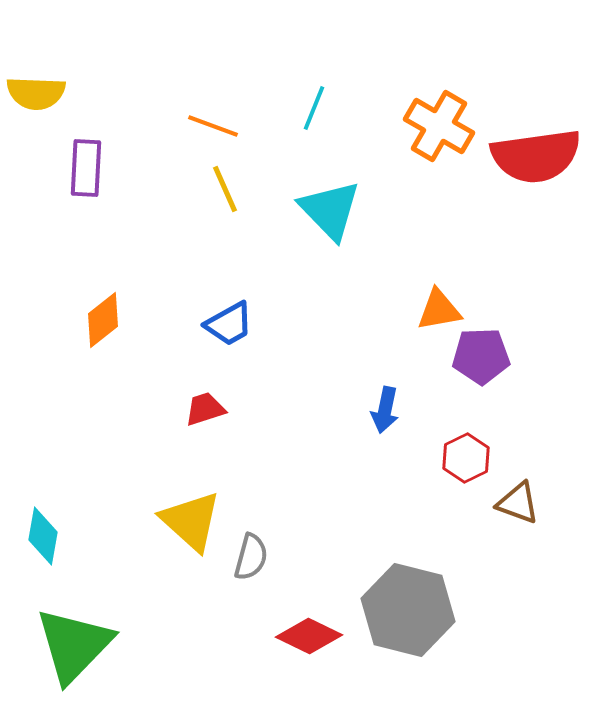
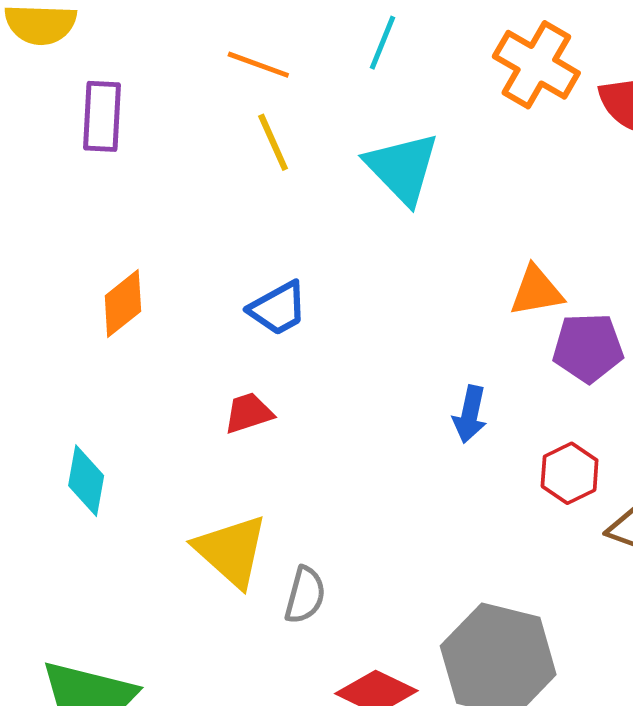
cyan diamond: (43, 536) -> (86, 481), moved

